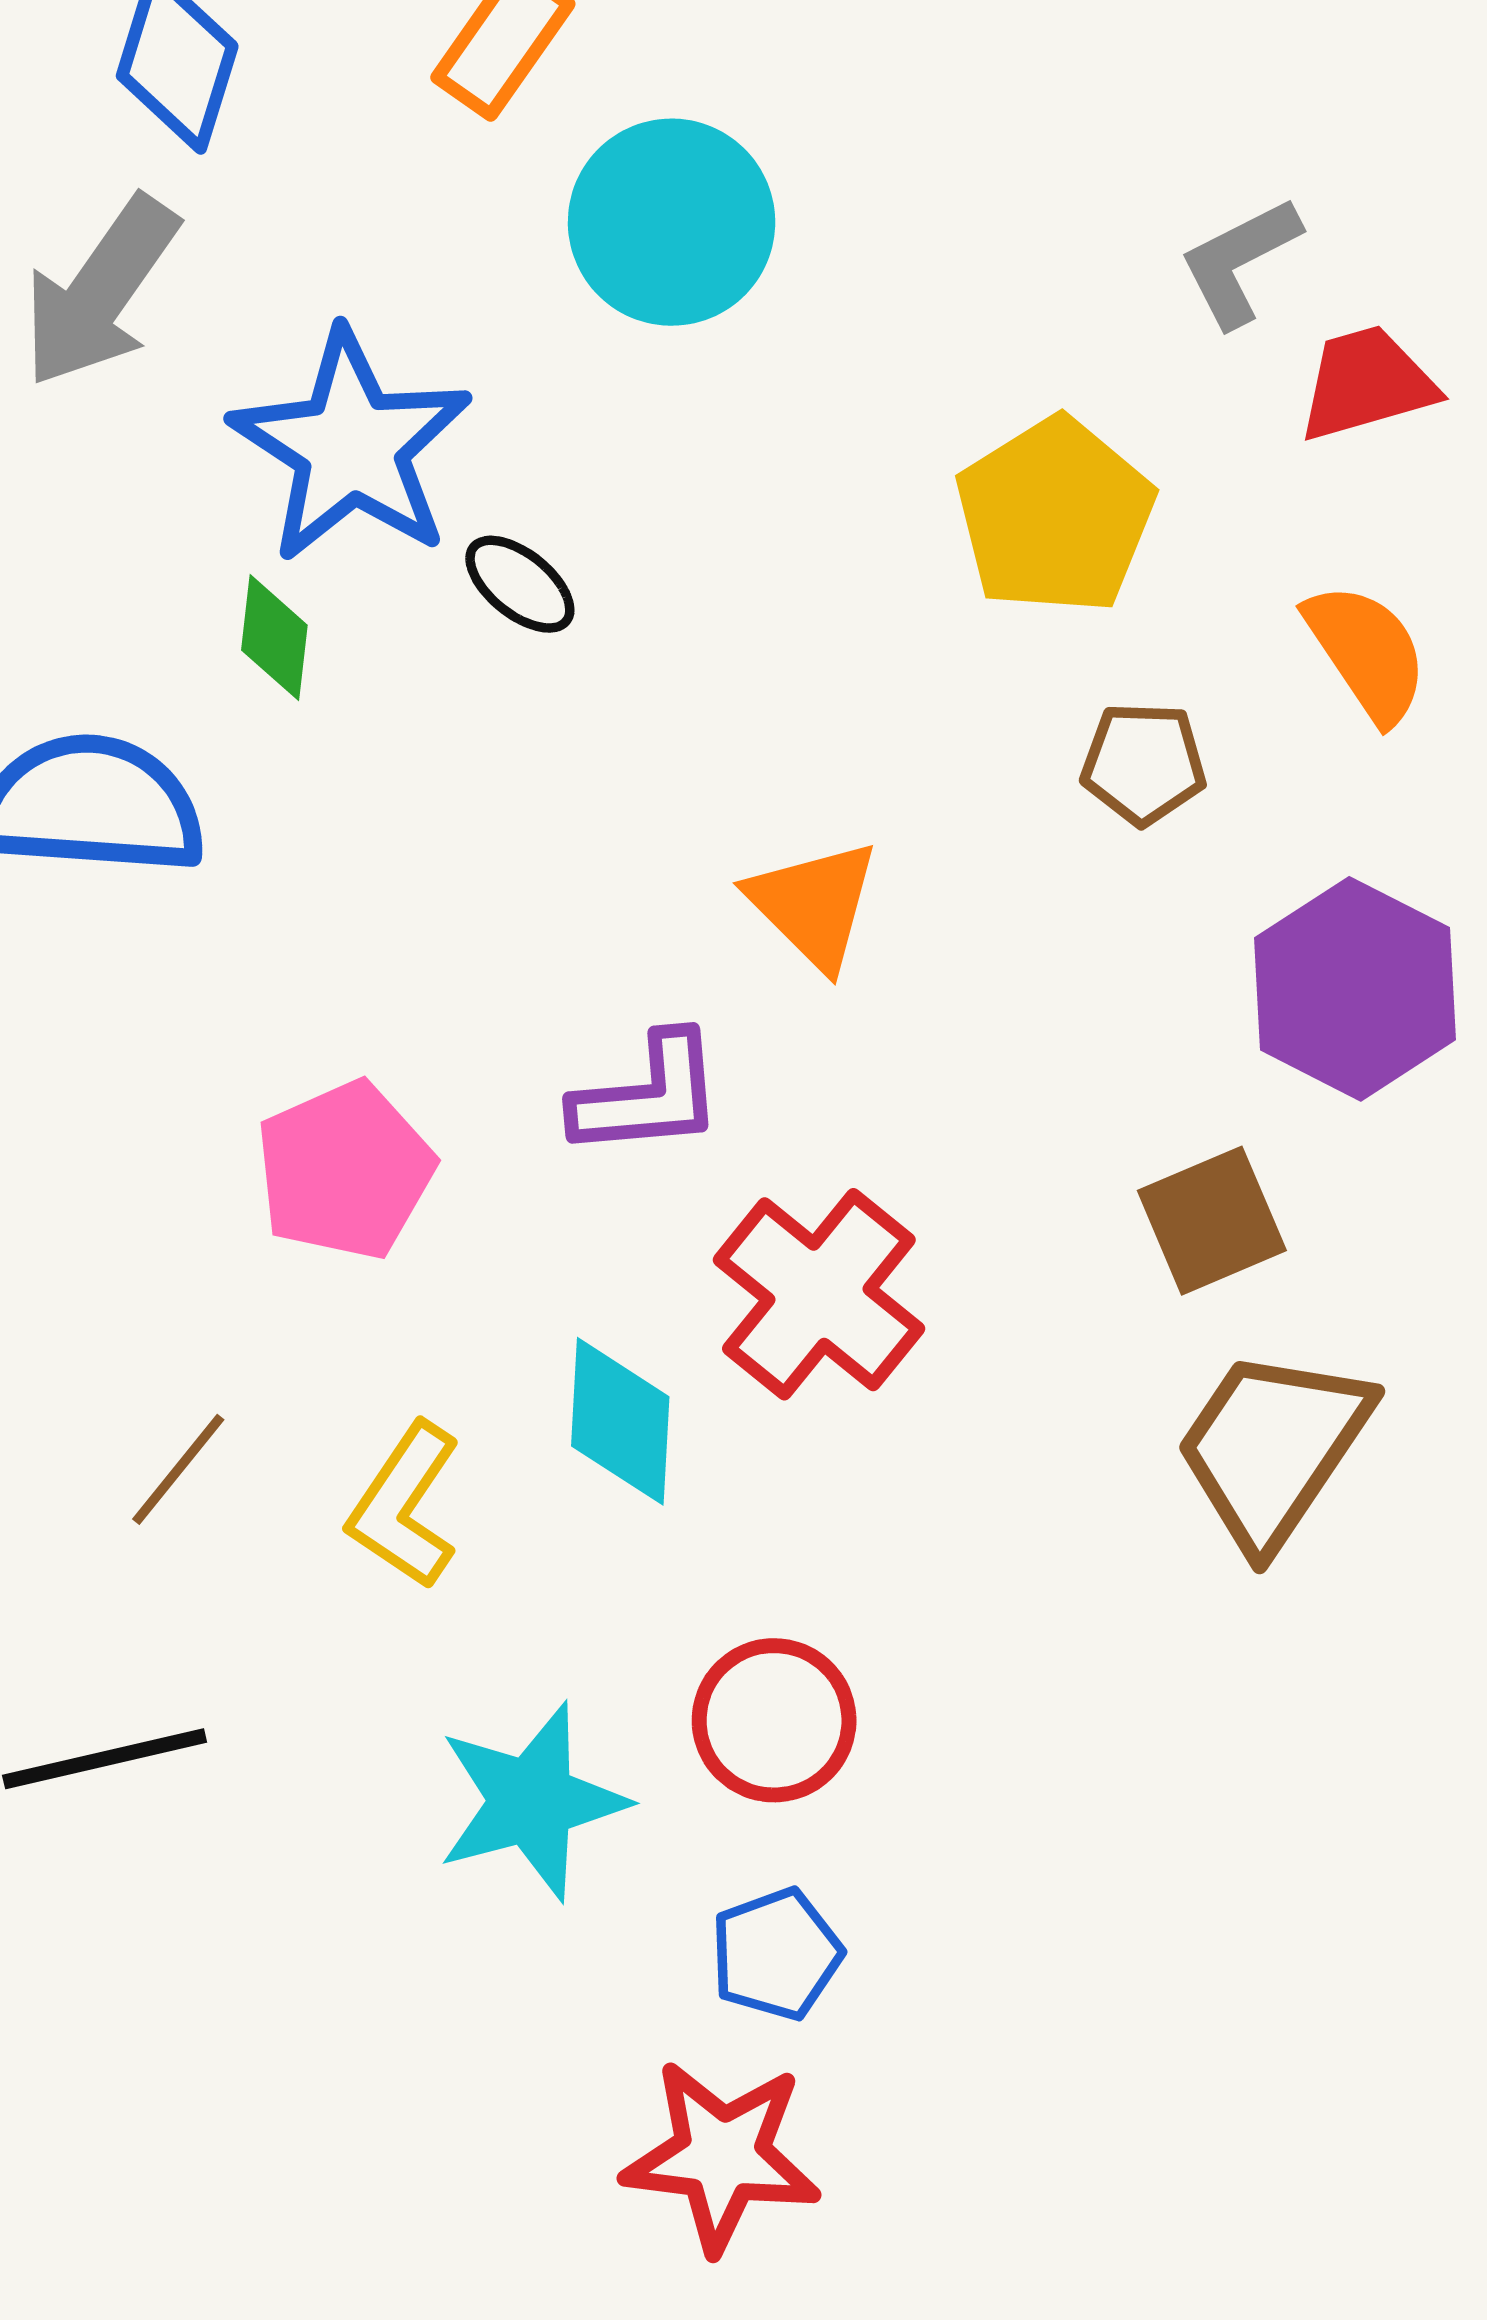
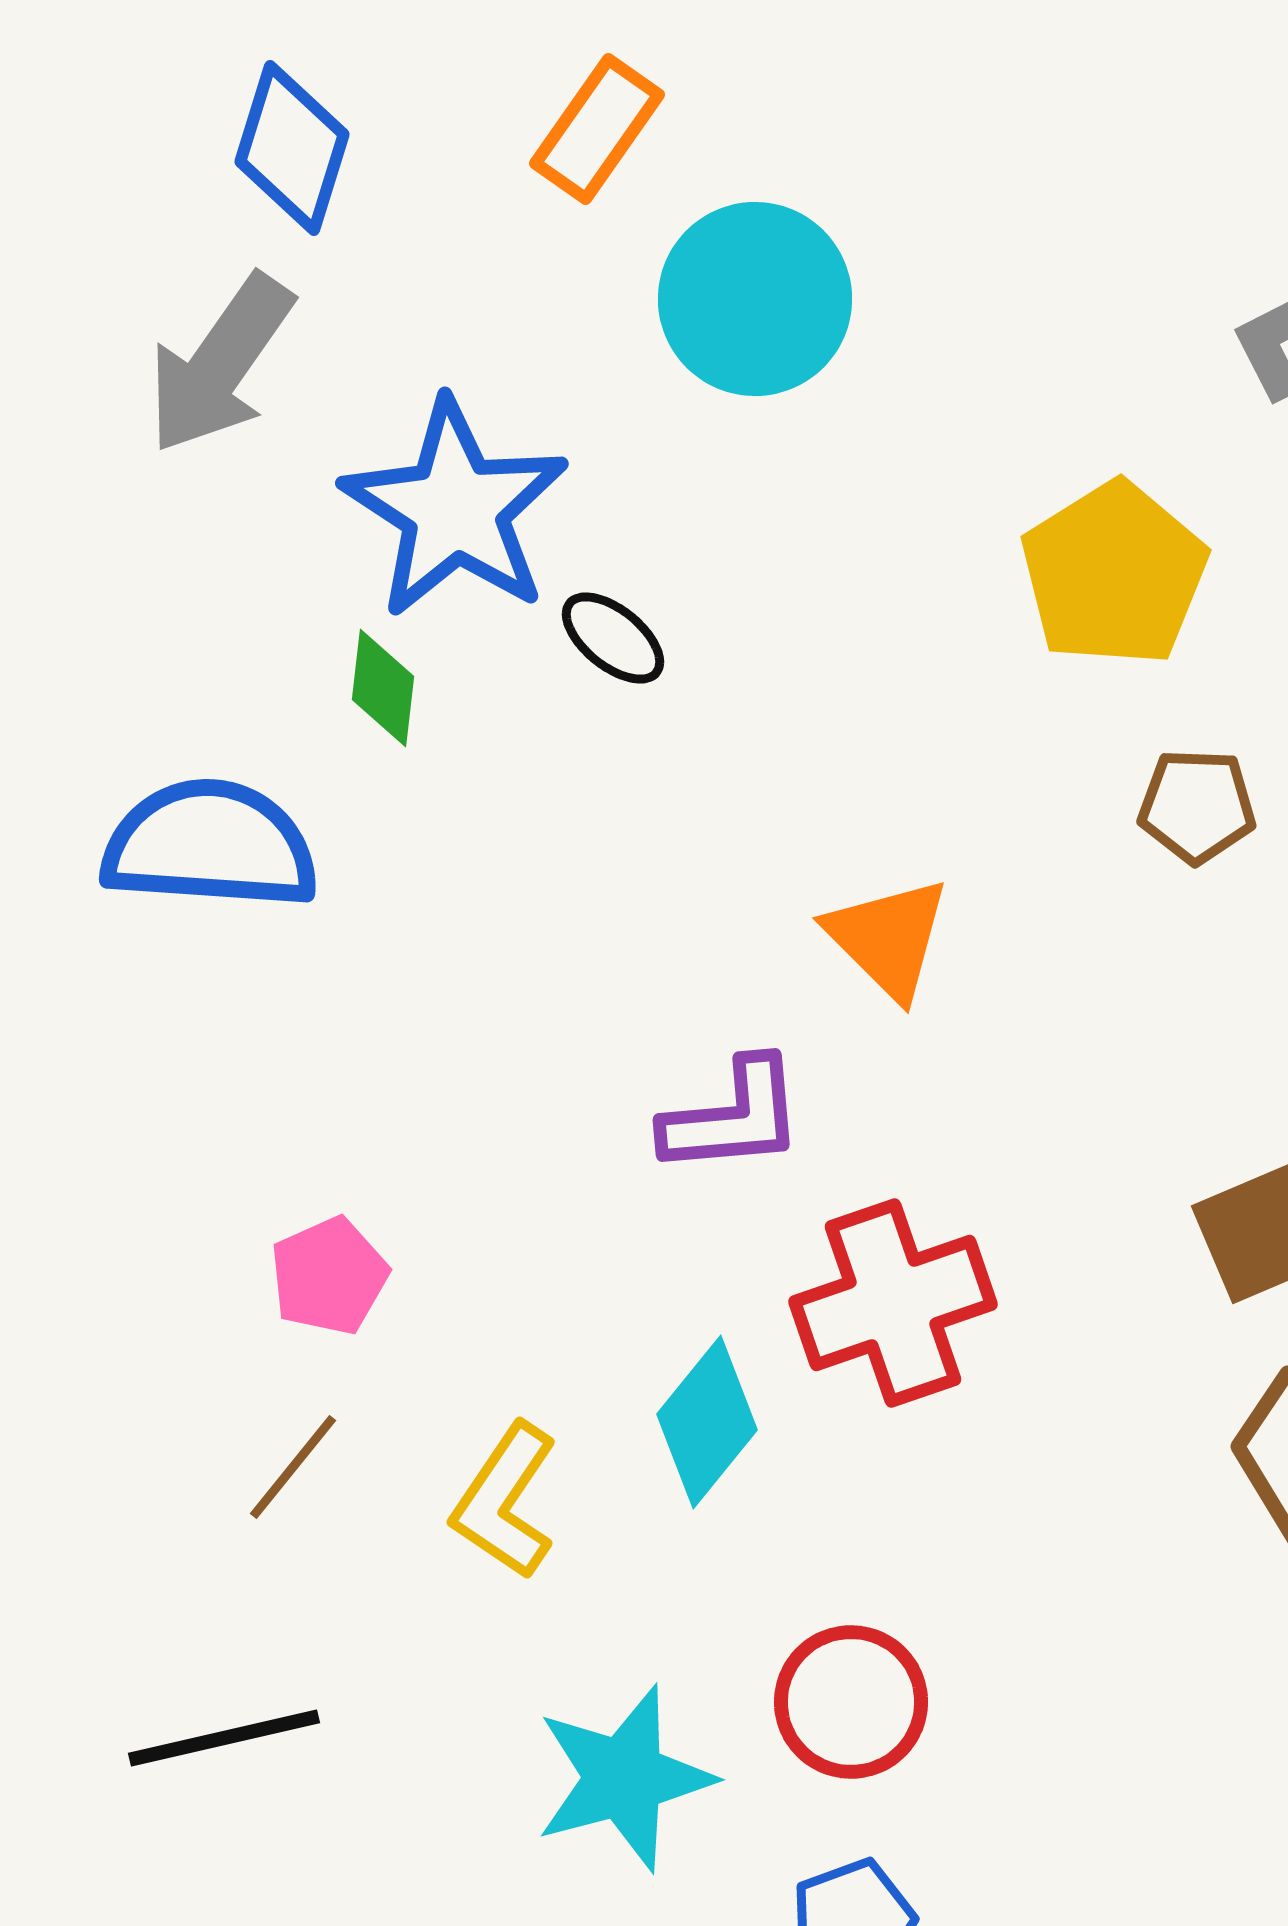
pink pentagon: (345, 1170) -> (329, 1276), moved, size x0.7
red cross: (819, 1294) -> (893, 1303), turned 32
cyan diamond: (620, 1421) -> (707, 1422), turned 36

